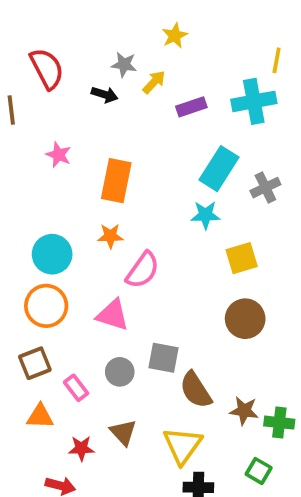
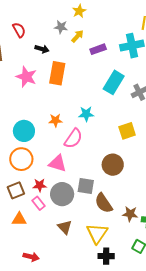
yellow star: (175, 36) -> (79, 11), moved
red semicircle: (47, 69) -> (19, 30), size x0.7
black arrow: (105, 95) -> (42, 49), moved
pink star: (58, 155) -> (26, 77), size x1.5
orange rectangle: (116, 181) -> (57, 73), moved
cyan star: (205, 215) -> (86, 114), moved
brown circle: (245, 319) -> (113, 165), moved
gray circle: (120, 372) -> (62, 194), size x1.5
red star: (81, 448) -> (40, 185), moved

